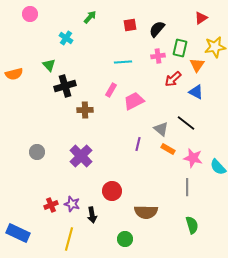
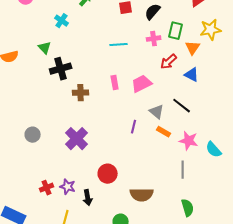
pink rectangle: (111, 90) -> (115, 83), moved, turned -40
pink trapezoid: (134, 101) -> (142, 84), moved

